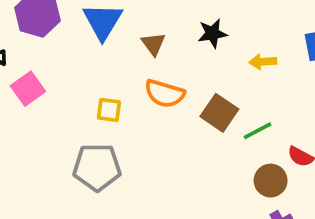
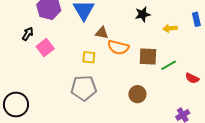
brown triangle: (153, 44) -> (102, 33), moved, turned -40
brown square: (219, 113) -> (148, 57), turned -30
brown circle: (271, 181) -> (137, 94), moved

